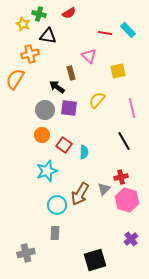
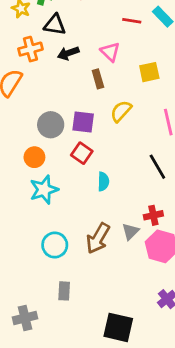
brown rectangle: (71, 73) -> (98, 79), moved
black arrow: (57, 87) -> (68, 53), moved, turned -56
orange circle: (42, 135) -> (34, 157), moved
red square: (64, 145) -> (82, 153), moved
cyan star: (47, 171) -> (44, 190), moved
cyan circle: (57, 205) -> (55, 245), moved
black square: (95, 260) -> (118, 327), turned 30

